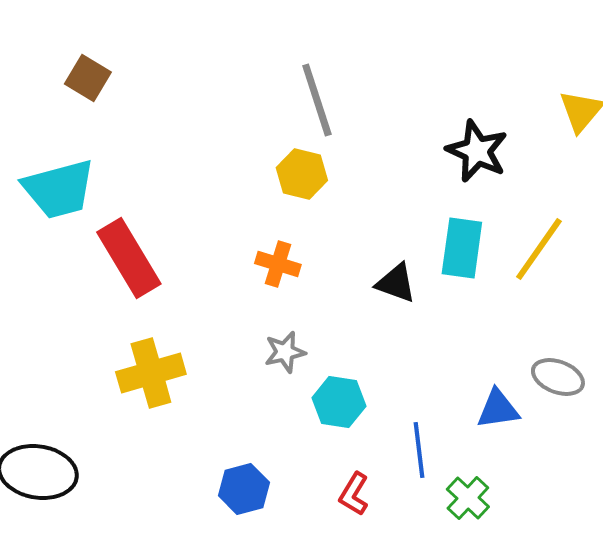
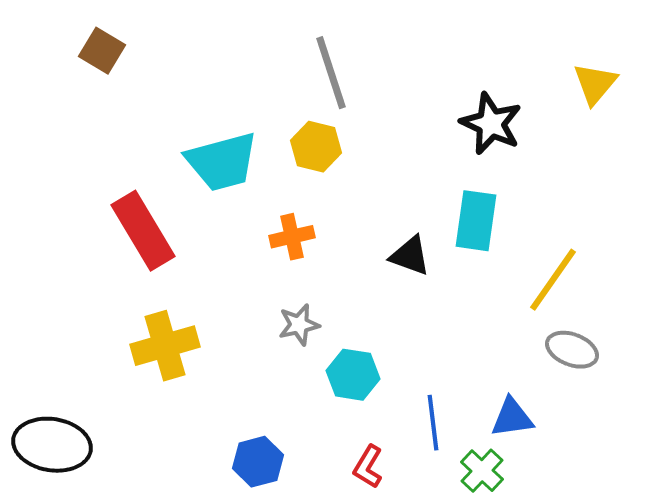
cyan trapezoid: (59, 189) -> (222, 162), moved
yellow line: (539, 249) -> (553, 280), moved
orange cross: (278, 264) -> (292, 237), turned -30
blue triangle: (498, 409) -> (512, 418), moved

